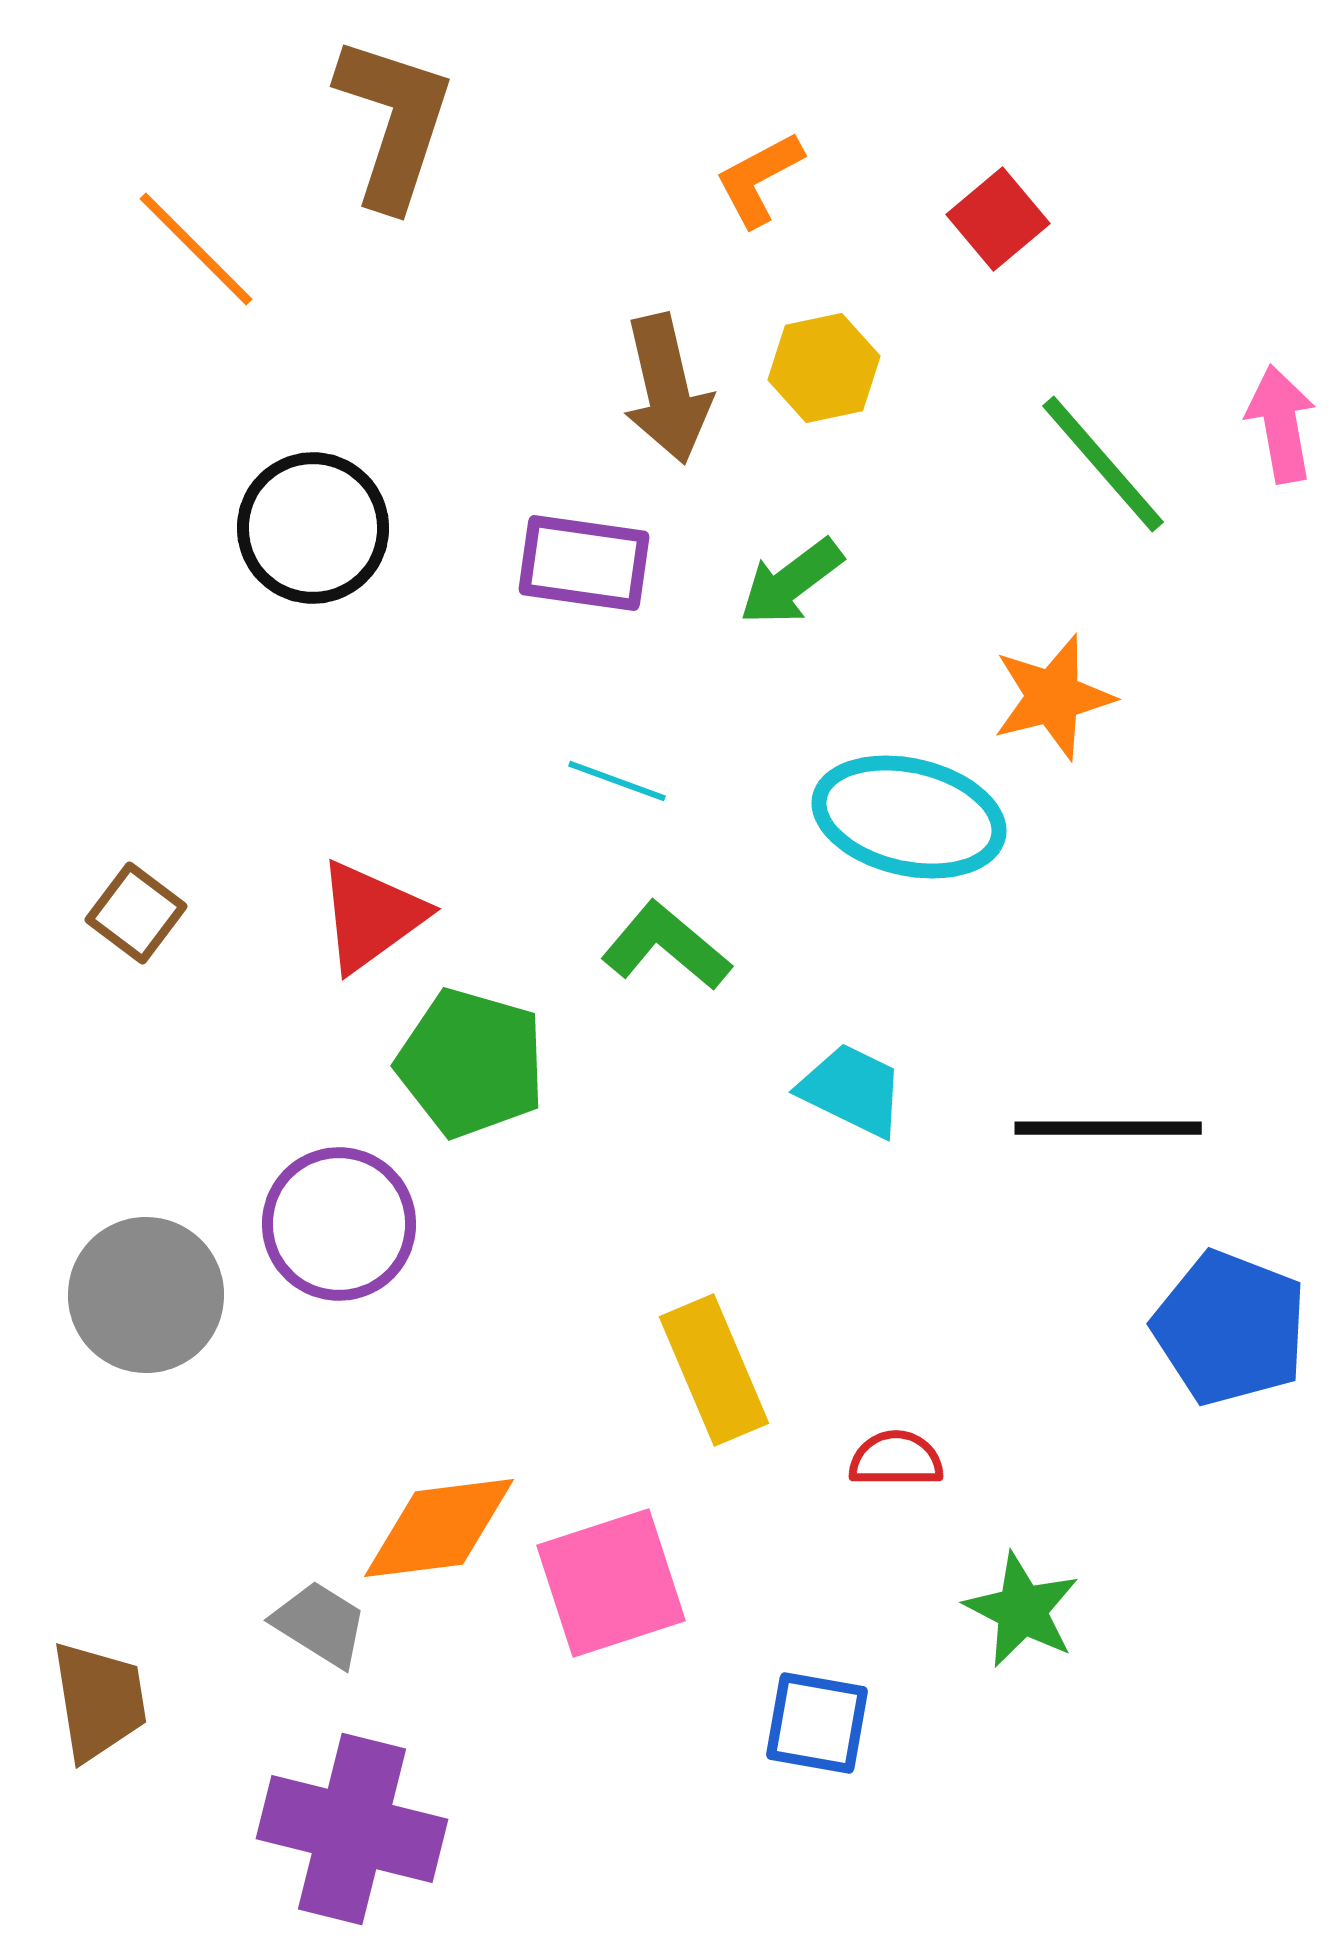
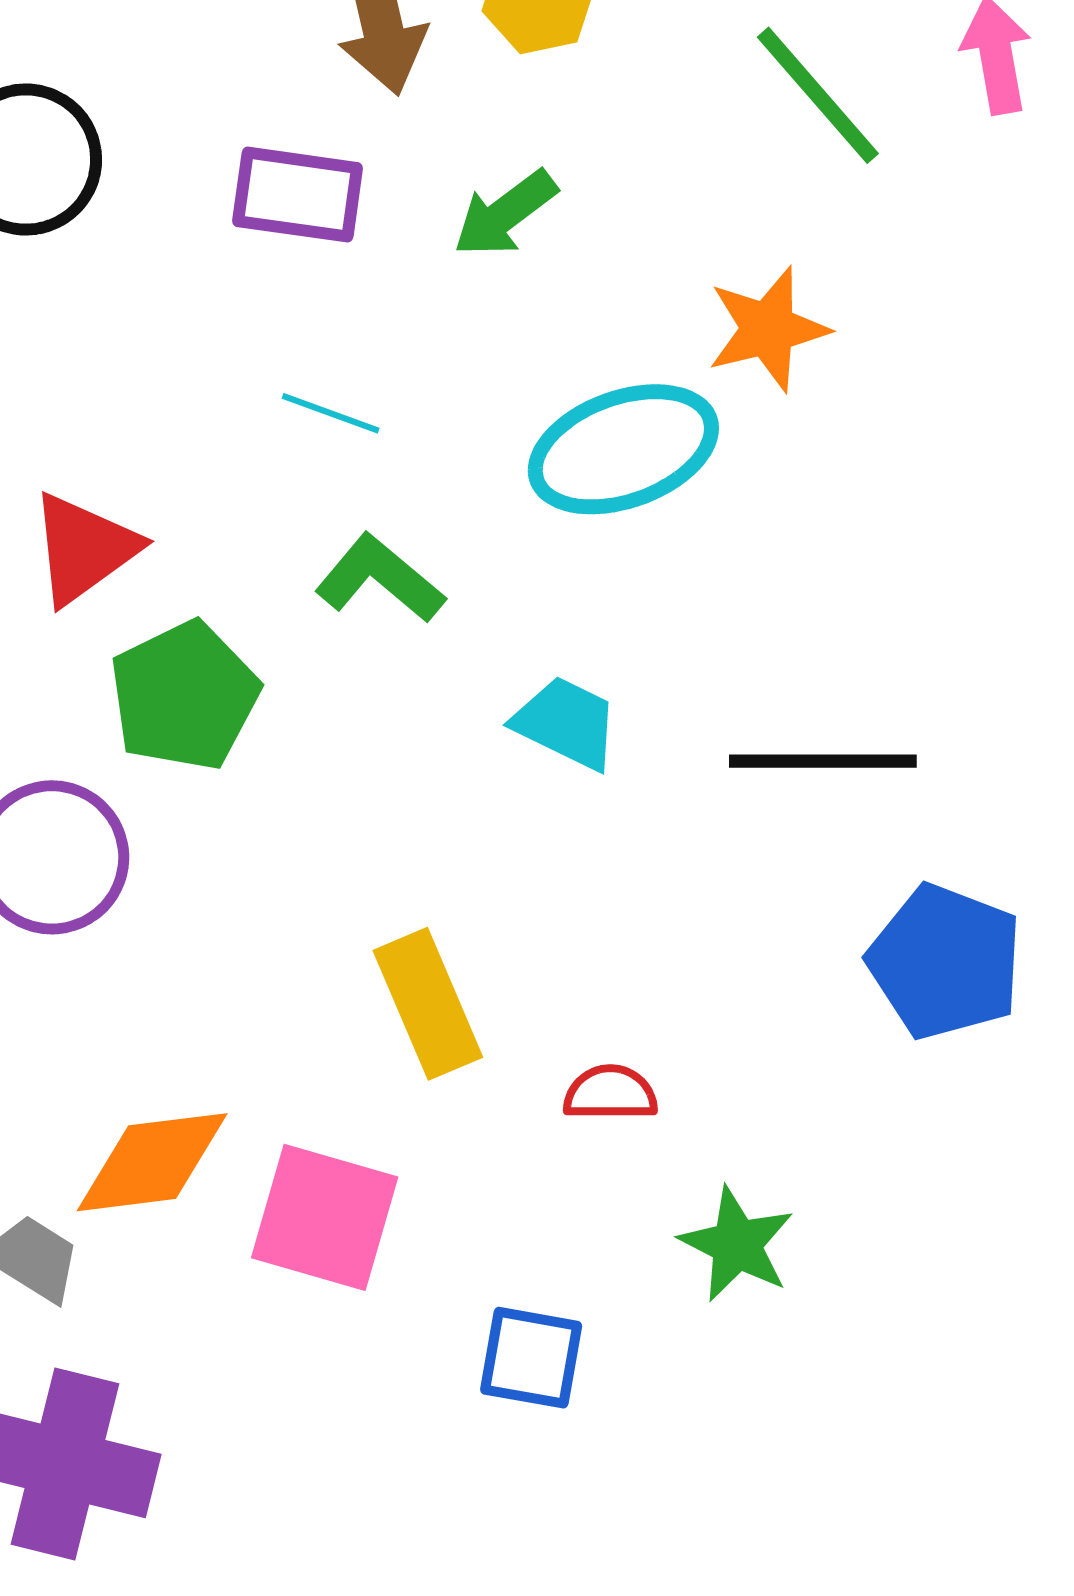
cyan ellipse: (909, 817) -> (623, 449), turned -33
green pentagon: (471, 1063) -> (184, 696), turned 30
pink square: (611, 1583) -> (325, 1217), turned 34

